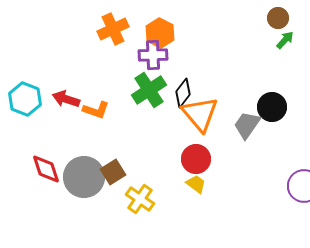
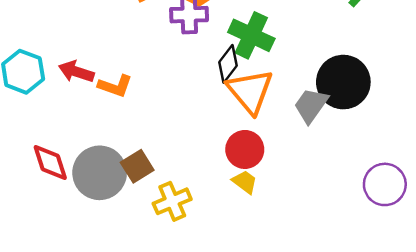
green cross: (149, 90) -> (251, 35), moved, turned -32
black circle: (272, 107) -> (343, 82), size x1.4
yellow cross: (140, 199) -> (172, 201), turned 32

